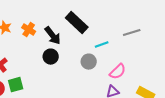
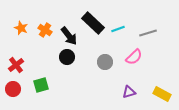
cyan line: (102, 45) -> (118, 29), moved
pink semicircle: (118, 72) -> (134, 57), moved
green square: (16, 85) -> (41, 85), moved

